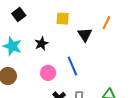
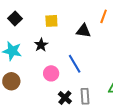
yellow square: (63, 19) -> (51, 21), moved
black triangle: (85, 35) -> (83, 31), turned -42

